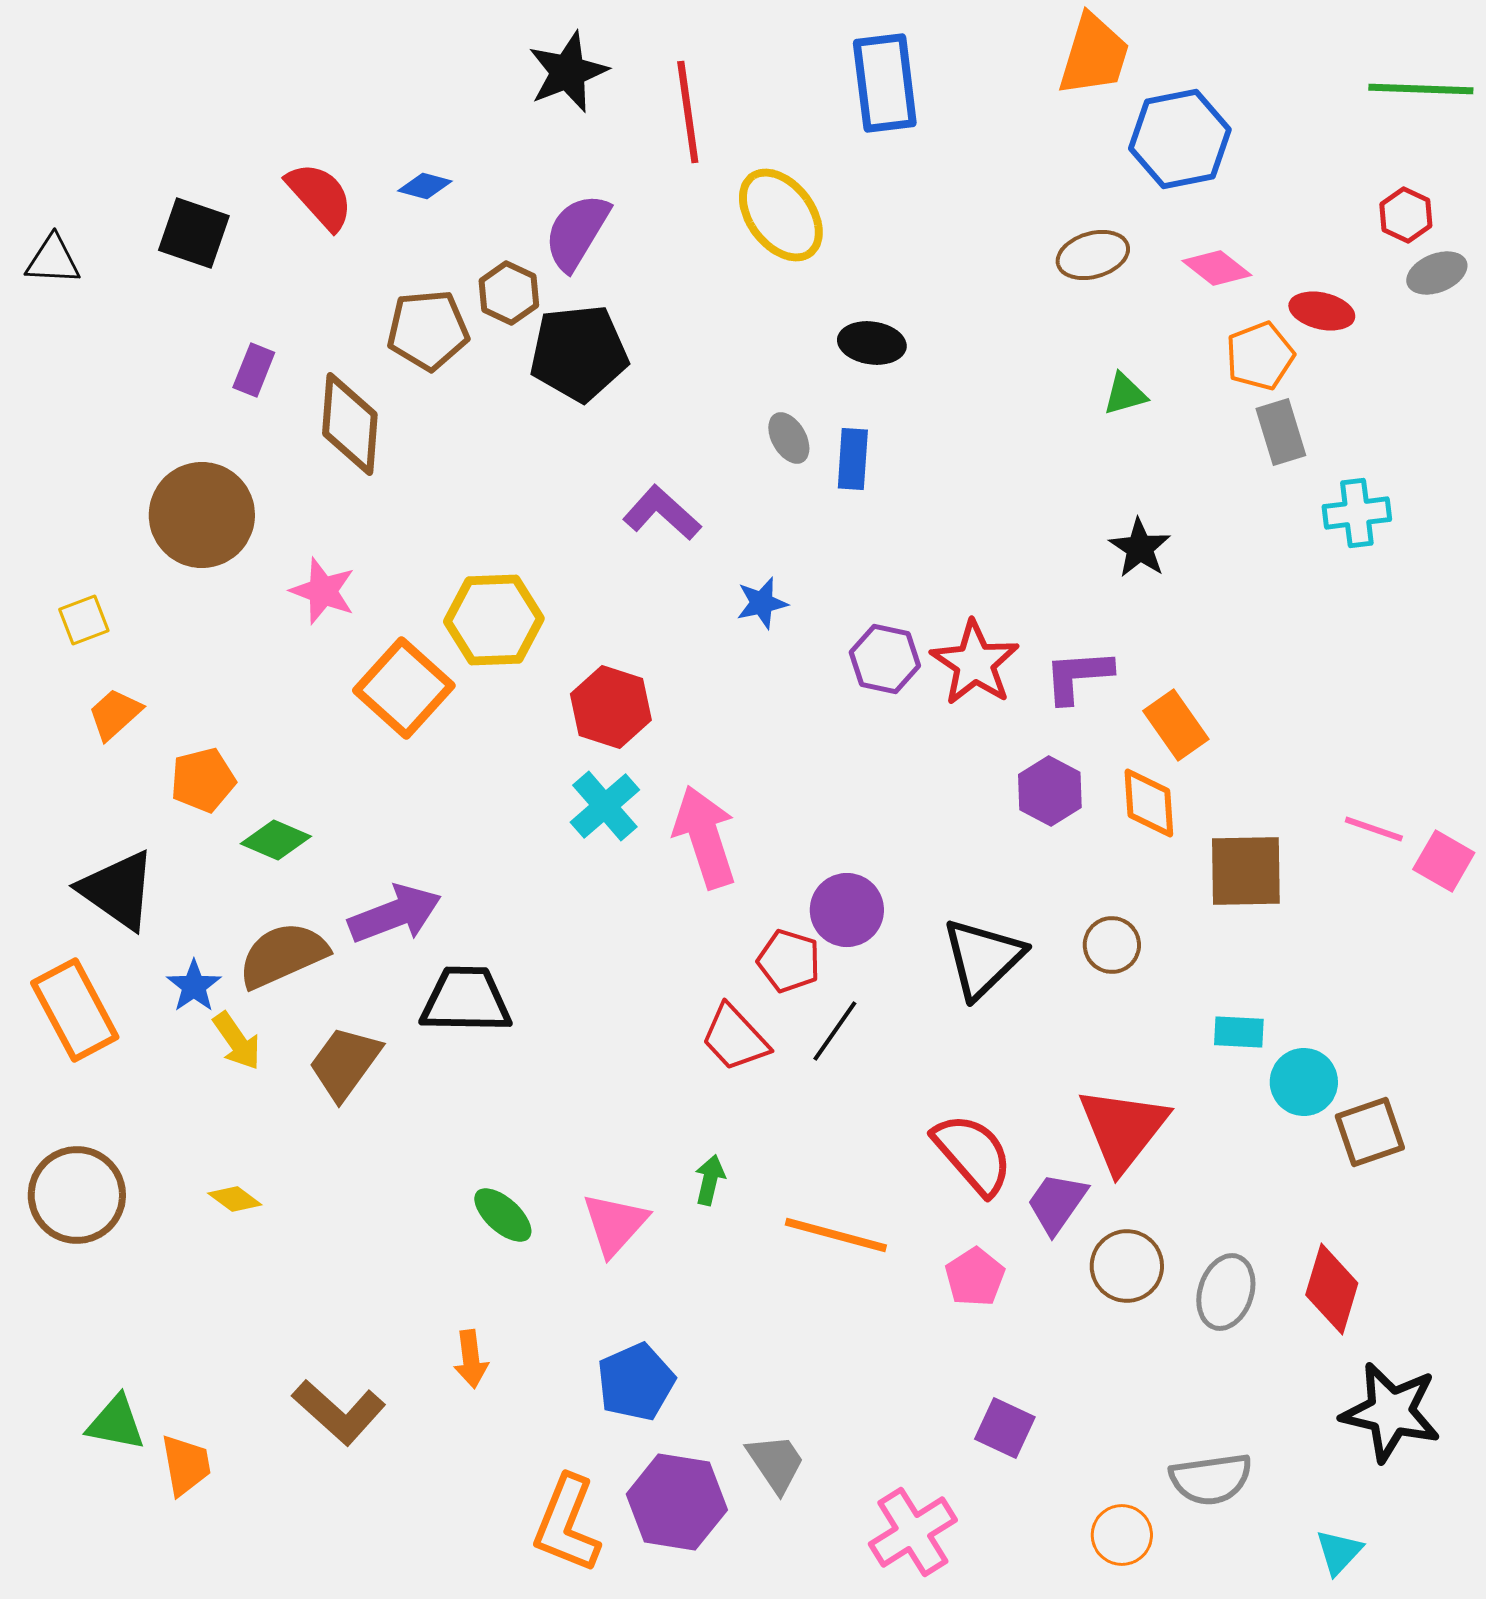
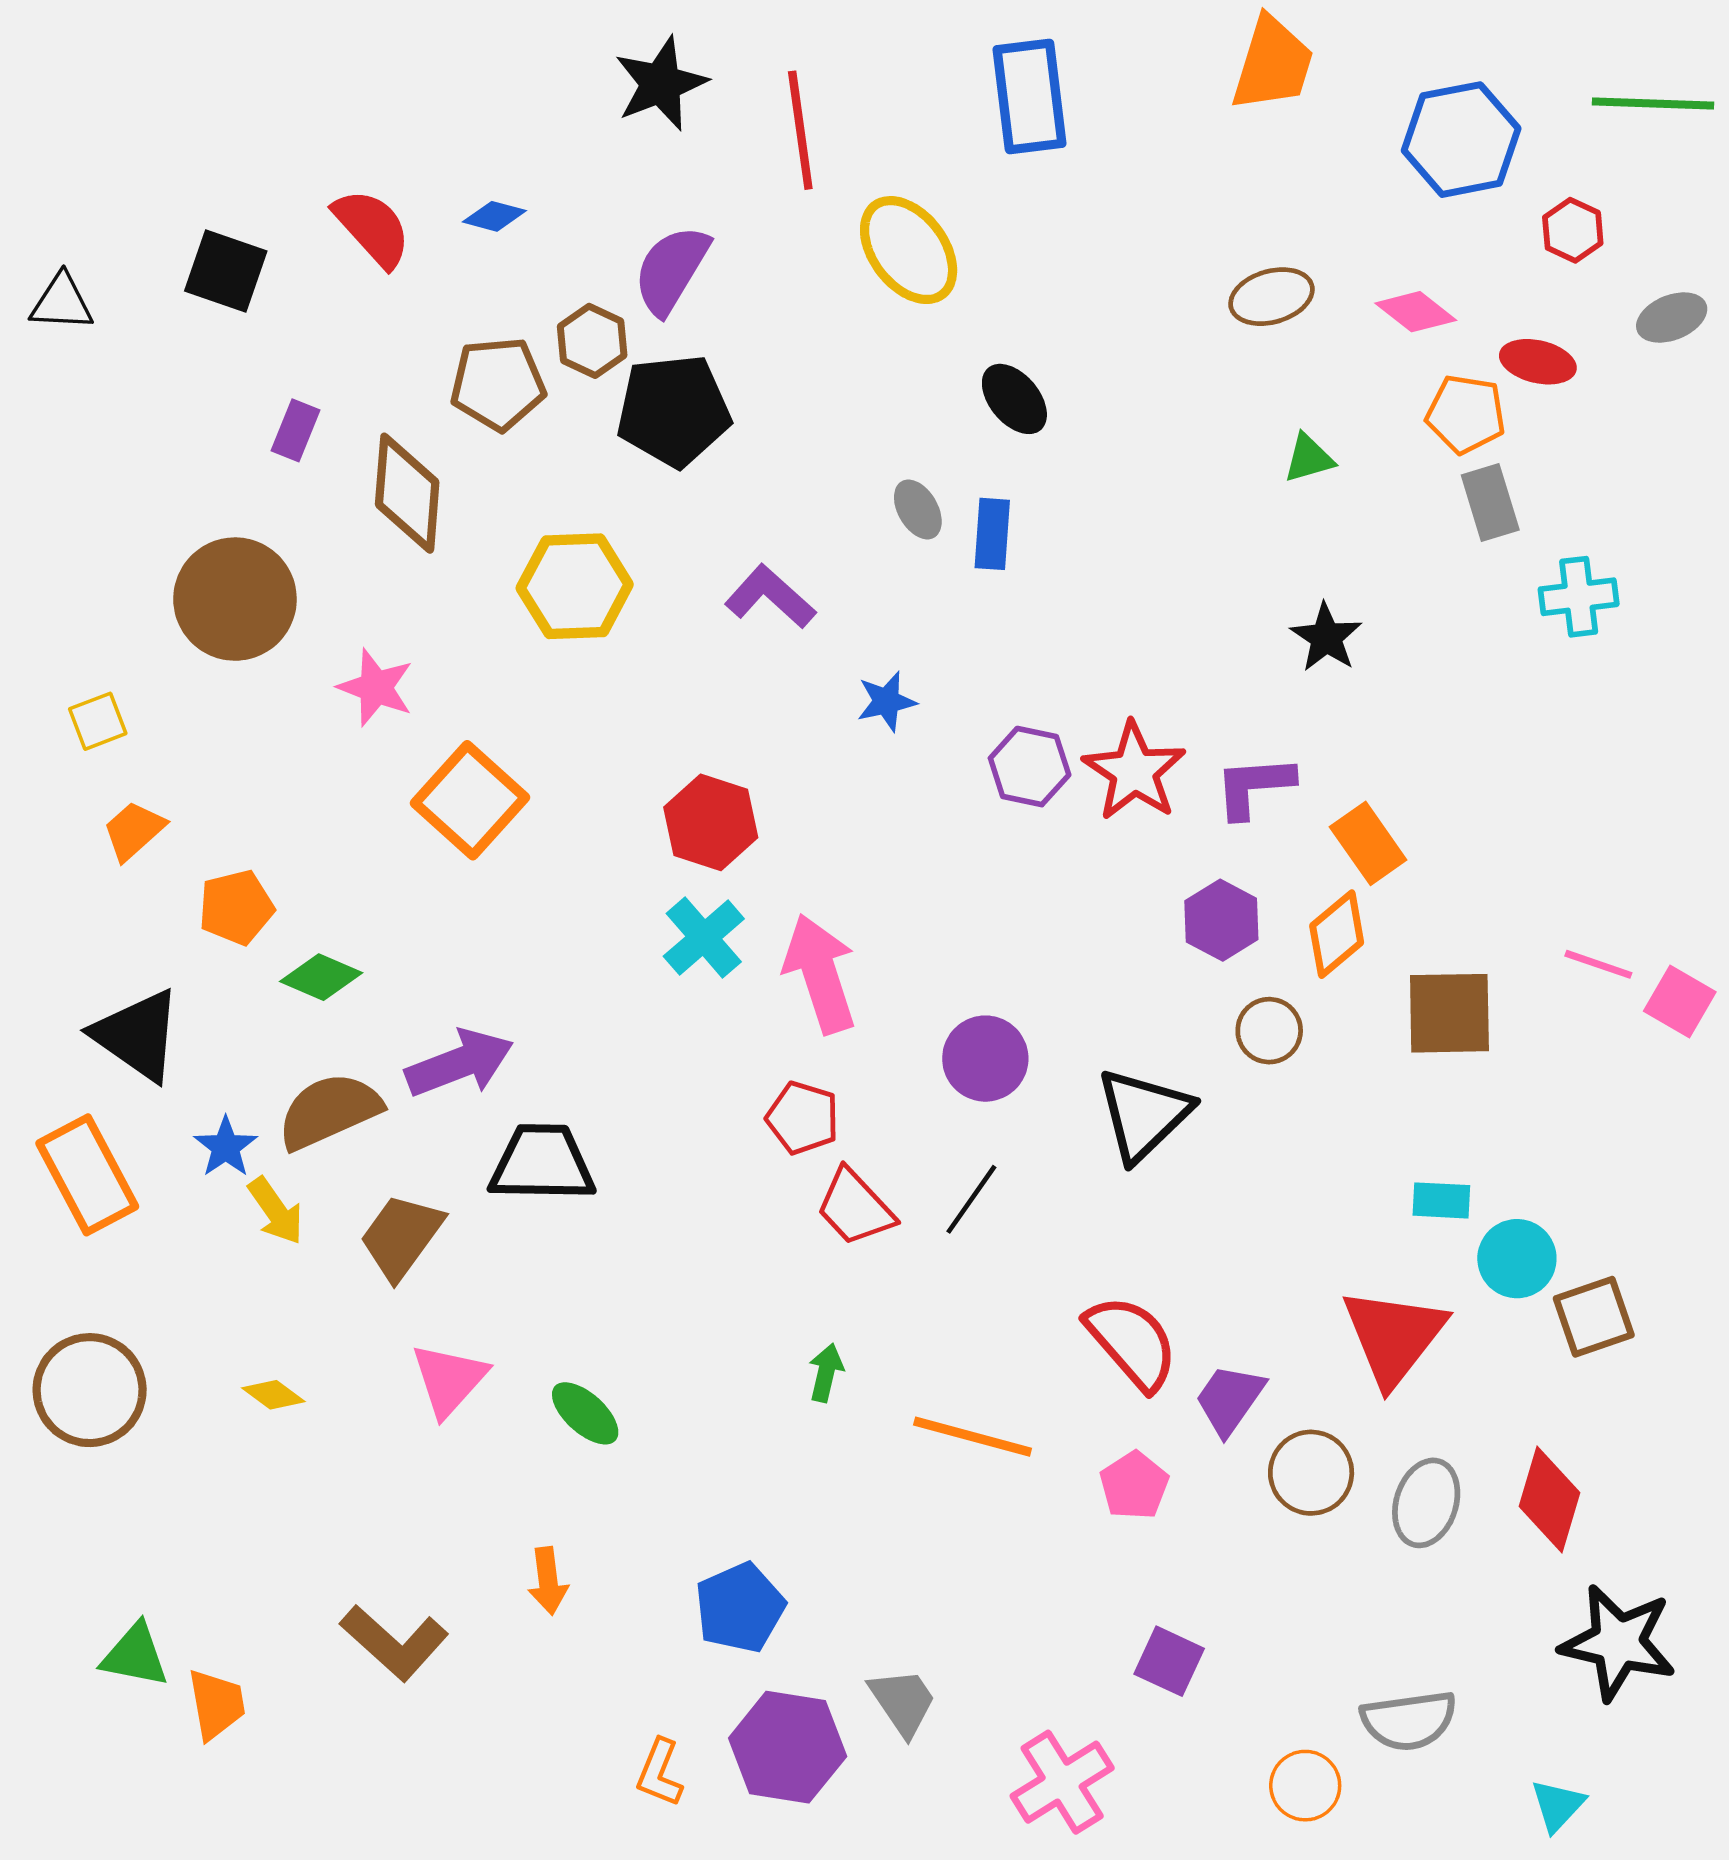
blue hexagon: (1180, 139) -> (1461, 140), moved
red hexagon: (1406, 215) -> (1573, 230), moved
black ellipse: (872, 343) -> (1014, 399), turned 42
orange pentagon: (1260, 356) -> (1466, 414), turned 30
yellow hexagon: (494, 620) -> (575, 586), moved
orange diamond: (1149, 803) -> (1337, 934), turned 54
brown circle: (1112, 945) -> (1269, 1031), moved
red pentagon: (789, 961) -> (803, 1118), moved
red triangle: (1123, 1129) -> (1394, 1337), moved
pink triangle: (615, 1224) -> (449, 1380), moved
orange L-shape: (567, 1524) -> (660, 1773), size x0.6

